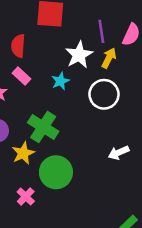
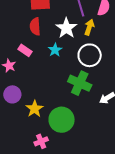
red semicircle: (18, 46) -> (35, 26), moved
green cross: (43, 127) -> (80, 83), moved
pink cross: (26, 196) -> (41, 141), turned 32

